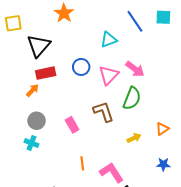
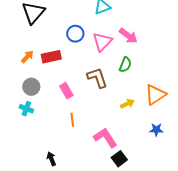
red rectangle: (46, 73) -> (51, 57), moved
green semicircle: (132, 98) -> (125, 65), size x0.7
orange triangle: (162, 129) -> (155, 95), size x1.6
orange line: (82, 163) -> (72, 120), moved

